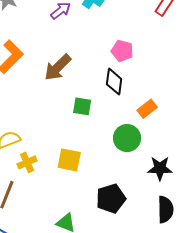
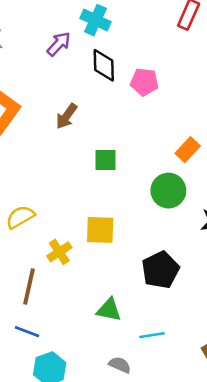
brown arrow: (58, 67) -> (67, 116), size x0.7
black diamond: (114, 82) -> (104, 65), moved
yellow cross: (27, 162) -> (59, 252), moved

